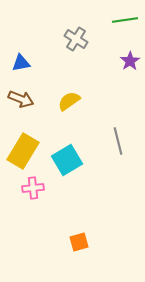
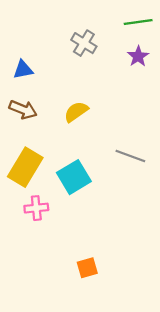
purple star: (130, 61) -> (138, 56), moved
gray line: (118, 141) -> (130, 156), turned -56

